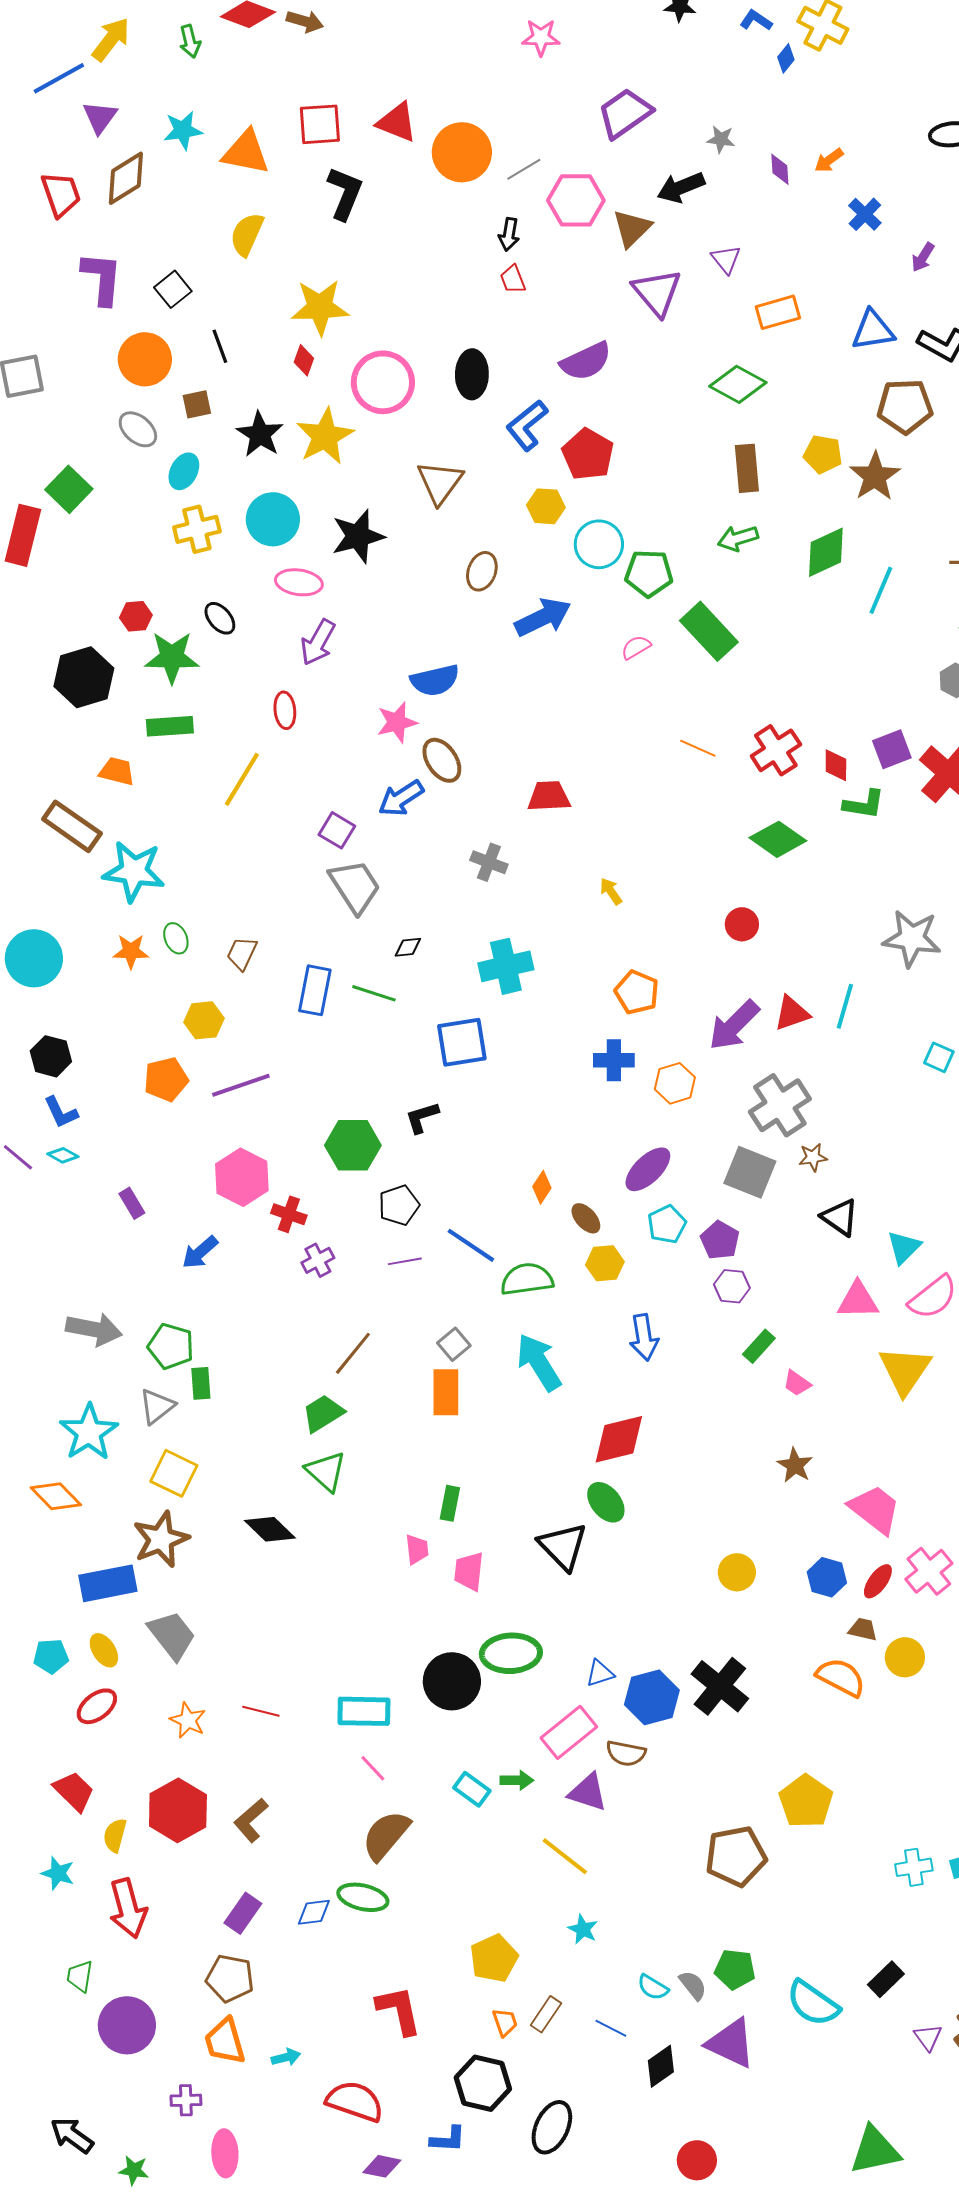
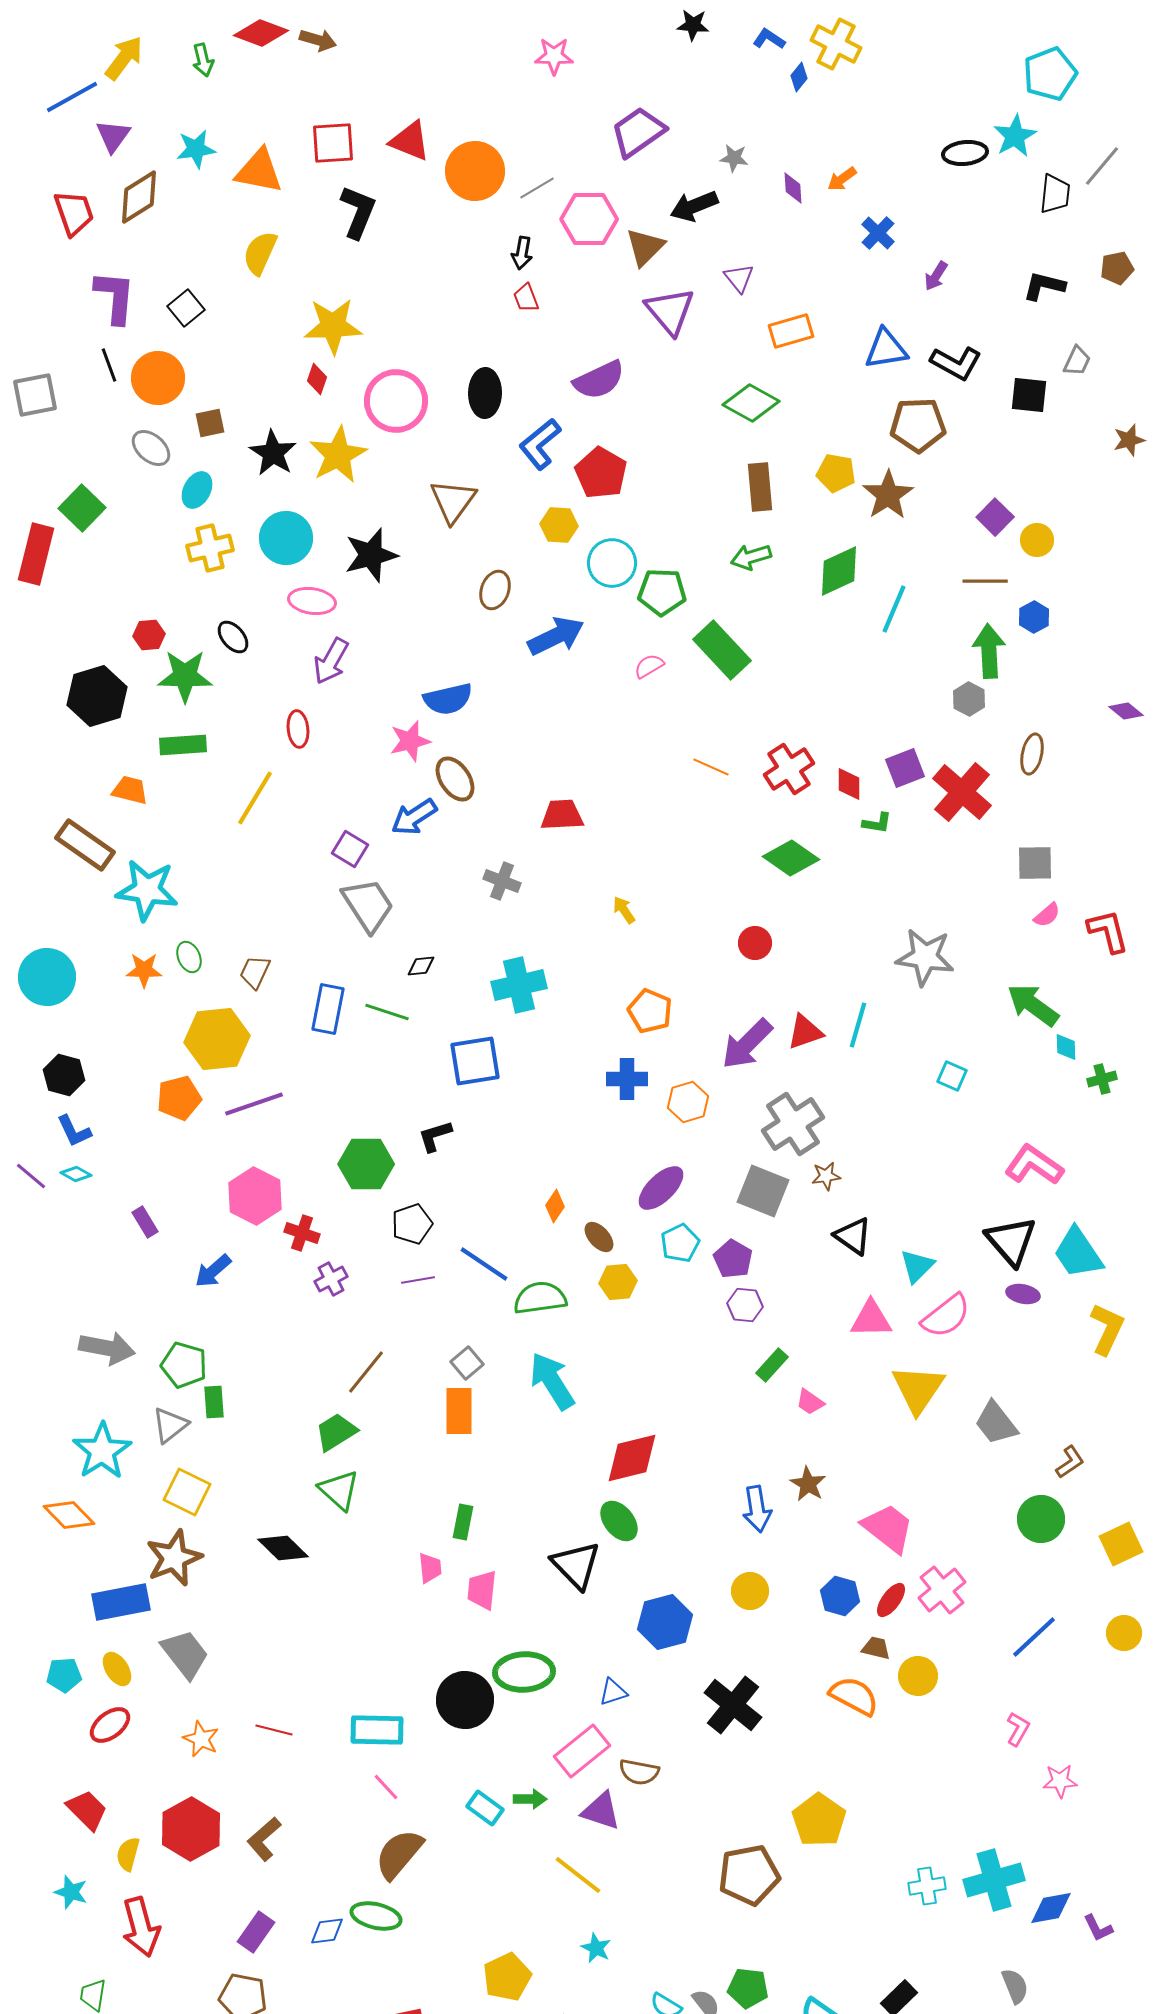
black line: (220, 346) -> (109, 365), moved
green L-shape: (864, 804) -> (877, 823), size x0.7
yellow hexagon: (204, 1020) -> (217, 1039), size x1.6
blue arrow: (644, 1337) -> (757, 1509), moved
blue hexagon: (652, 1697) -> (665, 1622), moved

